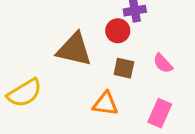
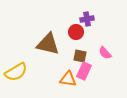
pink rectangle: (160, 113) -> (84, 71), moved

